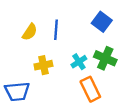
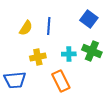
cyan cross: (79, 62) -> (69, 54), turned 32
orange rectangle: (90, 89) -> (61, 81), moved

